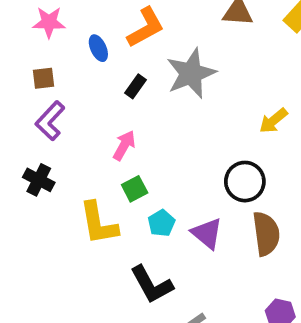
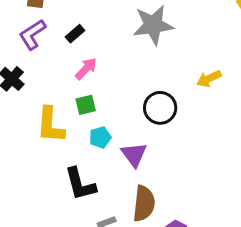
black rectangle: (135, 86) -> (75, 34), moved
black circle: (245, 182) -> (160, 108), moved
brown semicircle: (266, 234) -> (144, 204), moved

